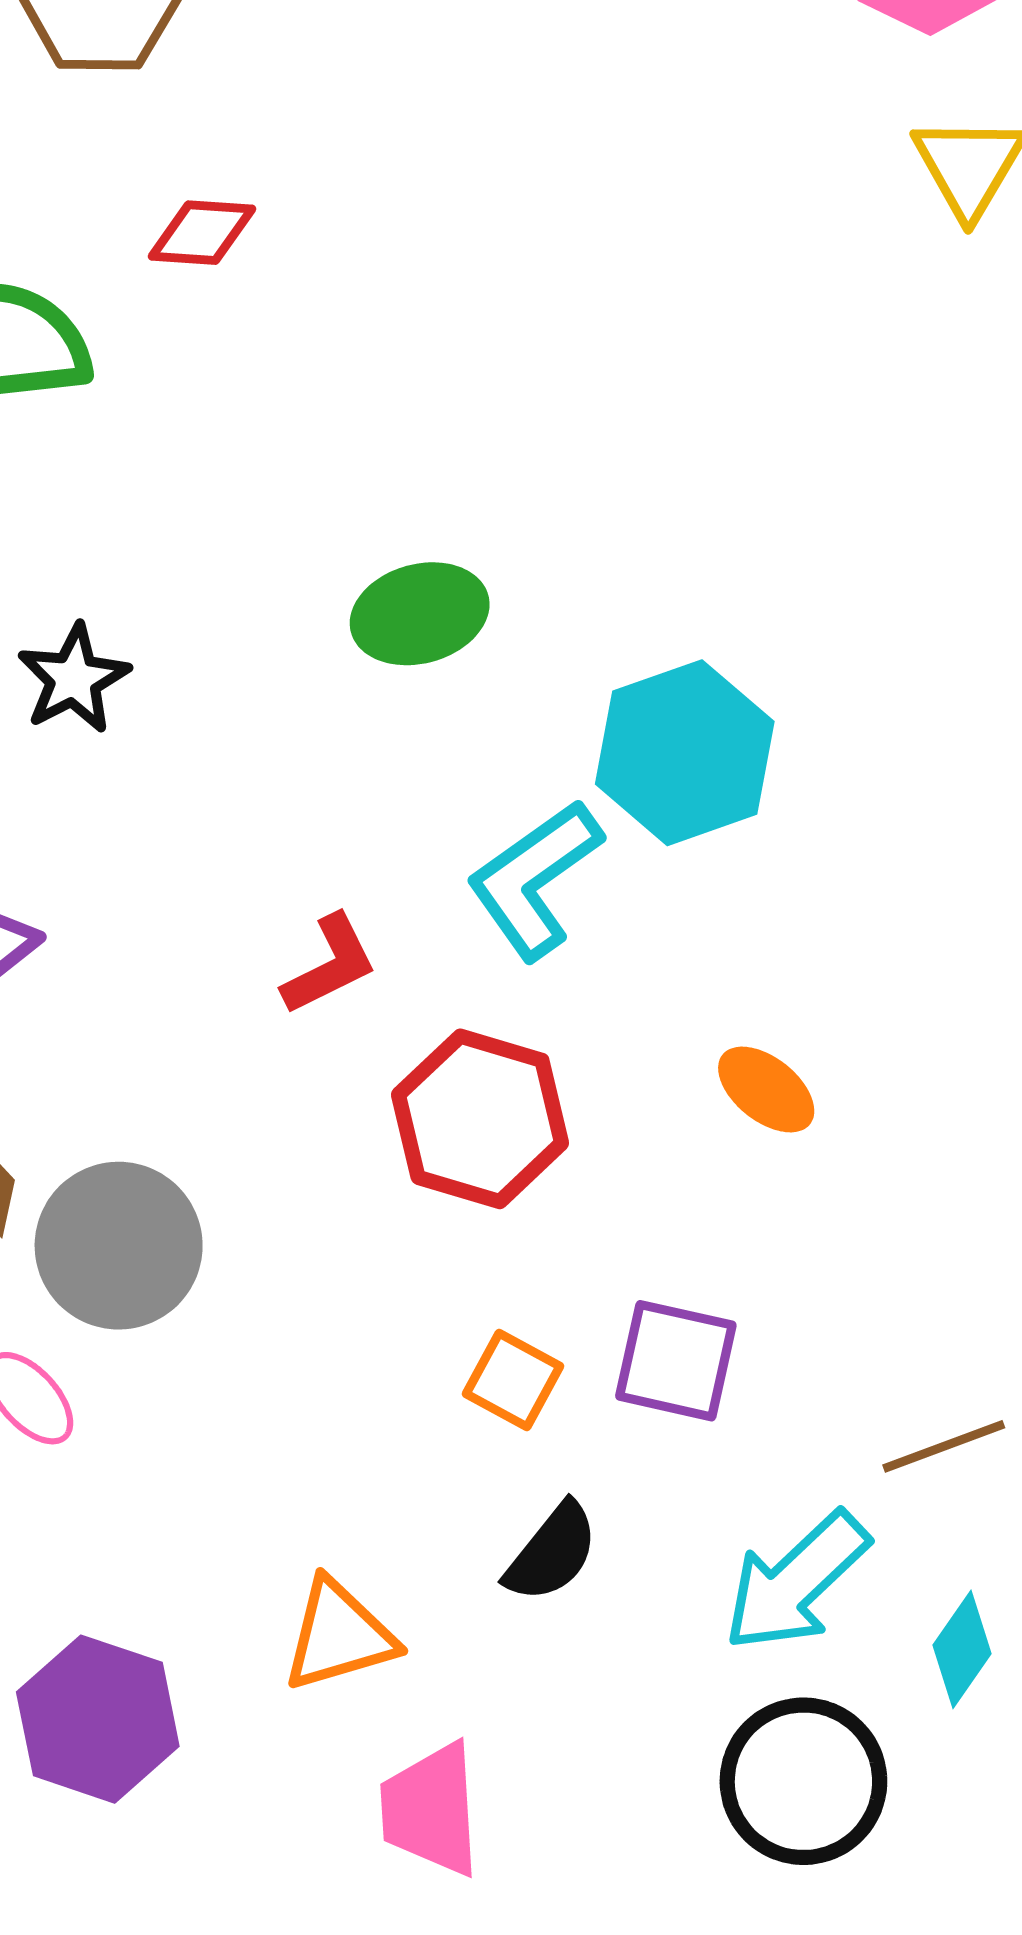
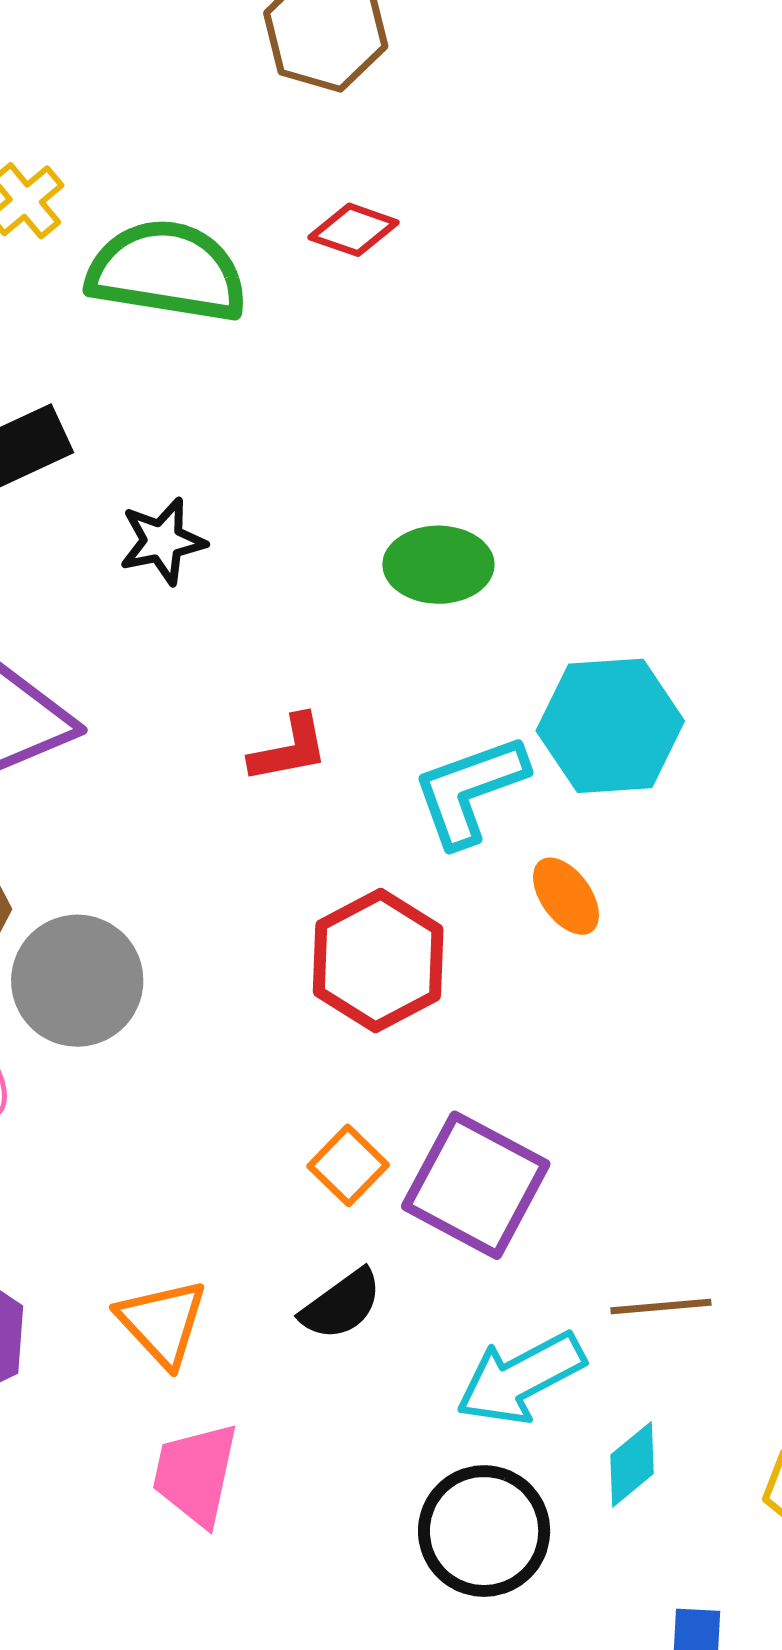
red L-shape: (330, 965) -> (289, 749), moved
orange ellipse: (766, 1089) -> (566, 896), moved
purple square: (676, 1361) -> (476, 1185), size x1.4
orange triangle: (339, 1635) -> (162, 1323), turned 48

